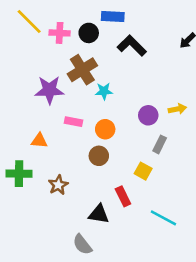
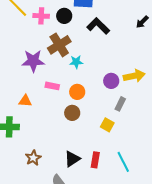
yellow arrow: (177, 109) -> (134, 76), size x1.5
brown star: (58, 185) -> (33, 158), moved
red rectangle: (123, 196) -> (95, 160), moved, turned 35
black triangle: (99, 214) -> (72, 159), turned -42
cyan line: (163, 218) -> (123, 162), turned 35

